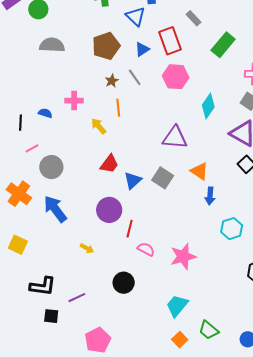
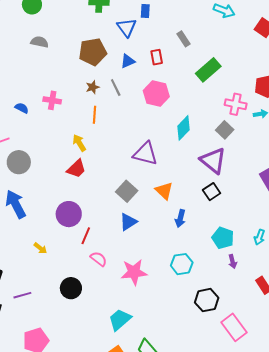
red rectangle: (170, 41) -> (157, 57), size x0.6
gray semicircle: (52, 45) -> (40, 42), size x0.7
yellow arrow: (99, 126) -> (79, 143), moved
blue triangle: (133, 180) -> (128, 222), moved
blue arrow: (210, 196) -> (180, 218), moved
cyan hexagon: (232, 229) -> (182, 264), moved

